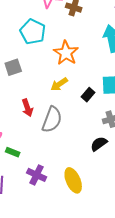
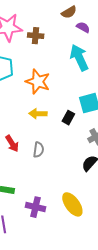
yellow arrow: (59, 84) -> (38, 114), turned 48
gray semicircle: (52, 120) -> (39, 150), size x0.6

